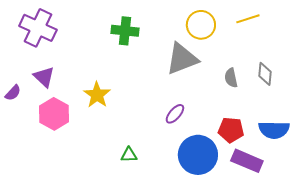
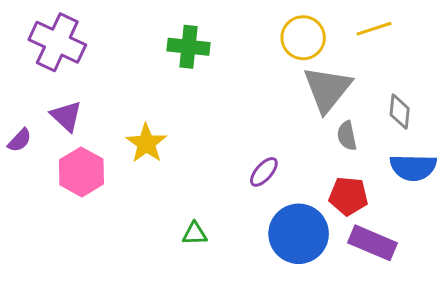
gray triangle: (182, 59) -> (327, 89), moved, turned -30
gray semicircle: (231, 78) -> (347, 136), moved
blue semicircle: (274, 130) -> (413, 167), moved

